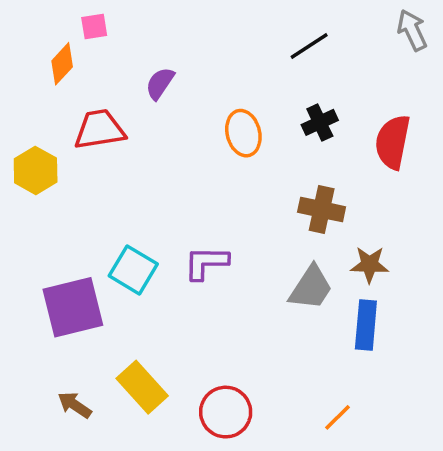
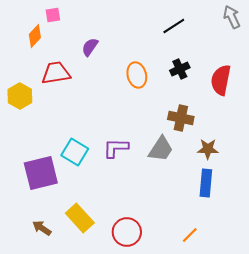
gray trapezoid: (311, 288) -> (161, 149), moved

